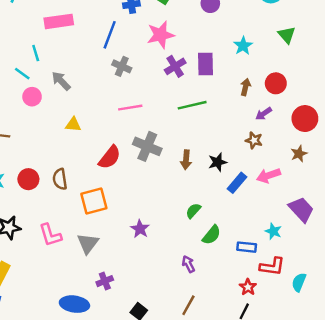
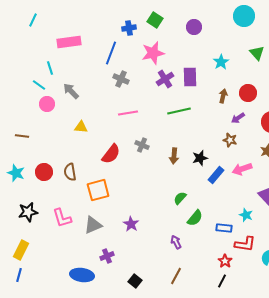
gray cross: (147, 146) -> (142, 145), size x0.6
purple star: (140, 229) -> (131, 224), moved
gray triangle: (88, 243) -> (93, 225), turned 30

